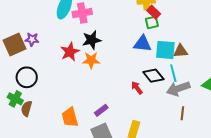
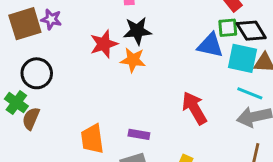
green square: (152, 22) -> (228, 28), moved
cyan line: (173, 73) -> (250, 93), turned -60
black diamond: (153, 76) -> (251, 31), moved
red arrow: (137, 88) -> (194, 108), size x1.6
purple rectangle: (101, 110) -> (139, 134), turned 40

